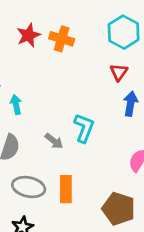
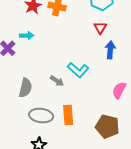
cyan arrow: (16, 104) -> (27, 36), moved, turned 104
cyan L-shape: (84, 128) -> (78, 70), turned 115

